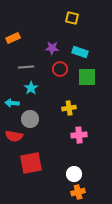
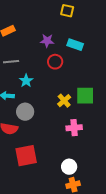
gray line: (26, 67) -> (11, 62), moved
green square: (87, 77) -> (85, 96), moved
yellow cross: (69, 108) -> (64, 101), turned -32

